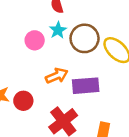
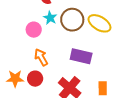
orange arrow: (57, 76) -> (41, 57), moved, turned -84
purple rectangle: (86, 86) -> (81, 56), turned 30

